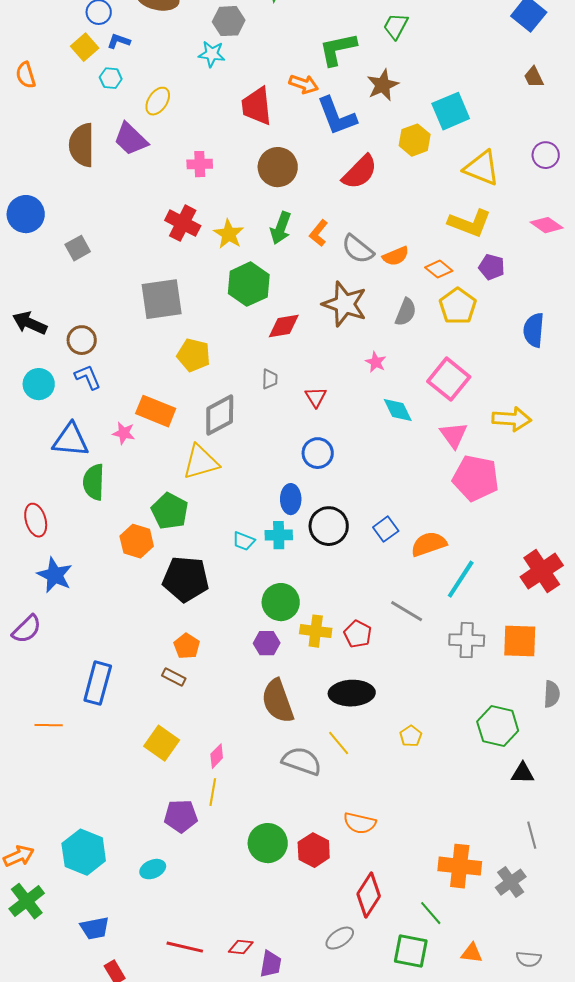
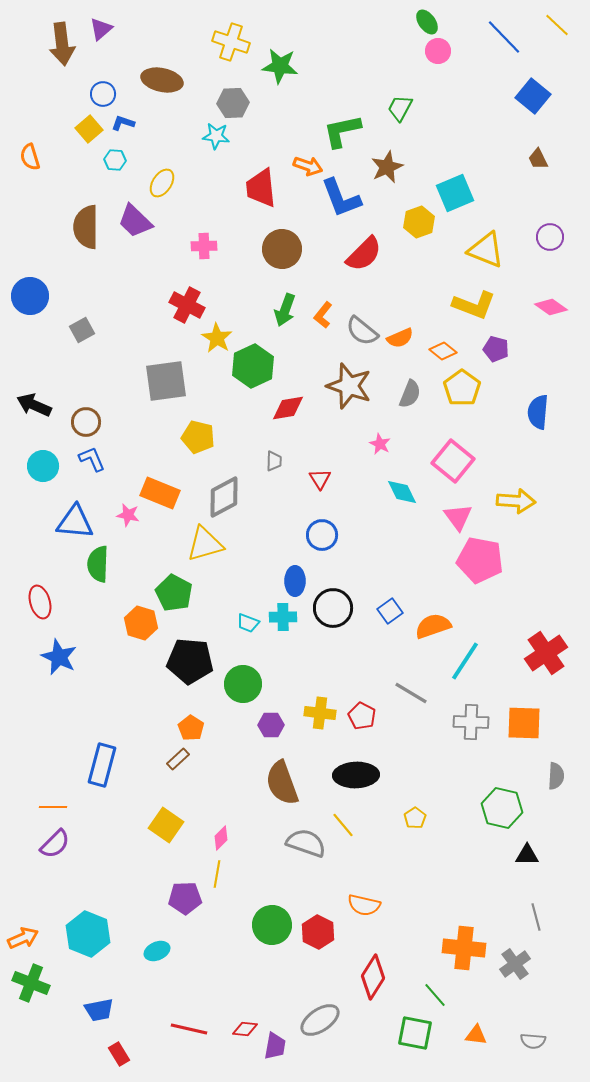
yellow star: (229, 234) -> (217, 338), moved
green circle: (281, 602) -> (243, 684), moved
purple semicircle: (27, 629) -> (55, 844), moved
brown rectangle: (174, 677) -> (178, 759), turned -70
green cross: (27, 901) -> (31, 983), turned -30
gray ellipse: (340, 938) -> (320, 1020), moved, size x1.4

